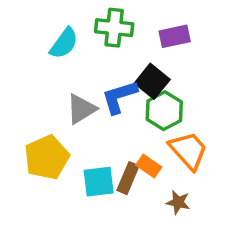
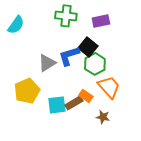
cyan semicircle: (64, 43) -> (16, 25), moved
brown rectangle: (128, 178) -> (74, 103), turned 36

